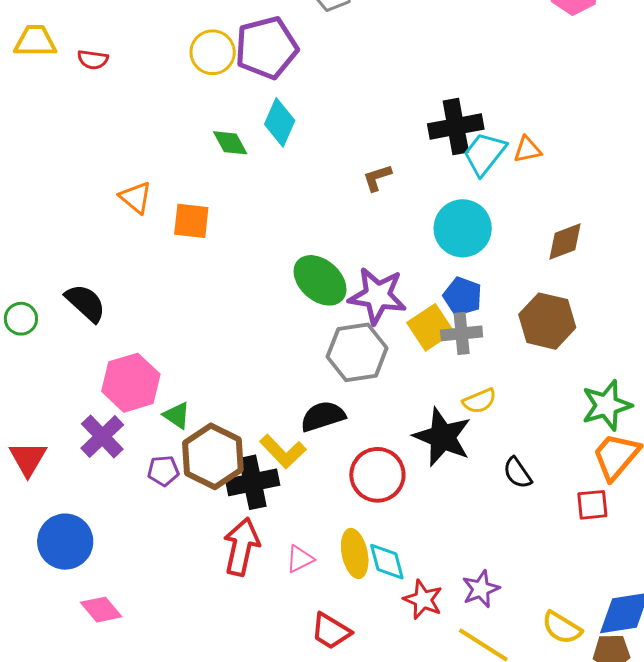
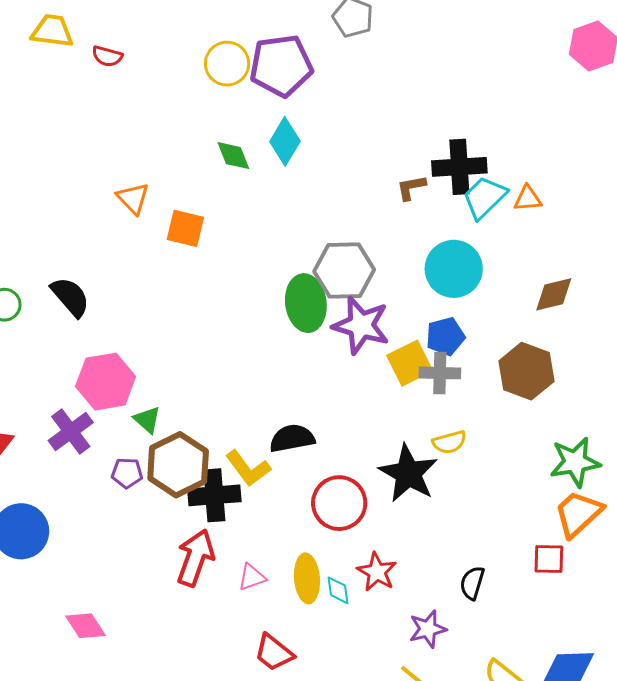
brown L-shape: (377, 178) -> (411, 187), moved
green ellipse: (320, 280) -> (306, 303), turned 34
blue pentagon: (463, 296) -> (445, 336), turned 30
gray hexagon: (357, 352) -> (344, 271), moved
black semicircle: (517, 473) -> (472, 583), moved, turned 44
cyan diamond: (387, 562) -> (338, 590), size x0.7
red star: (423, 600) -> (377, 572), moved
pink diamond: (101, 610) -> (85, 626), moved

